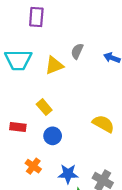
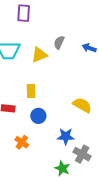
yellow rectangle: (44, 107) -> (31, 91), turned 40
blue star: (68, 174) -> (66, 136), moved

